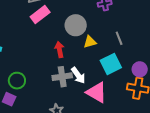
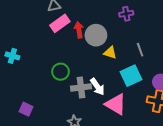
yellow triangle: (90, 42) -> (110, 53), turned 32
red arrow: (59, 50) -> (79, 30), moved
green circle: (17, 81) -> (61, 72), moved

